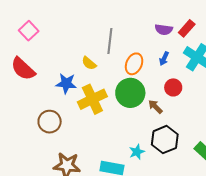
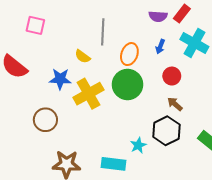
pink square: (29, 31) -> (35, 25), moved, turned -30
brown arrow: (155, 107) -> (175, 104), moved

